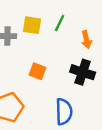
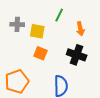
yellow square: (32, 25) -> (37, 31), moved

